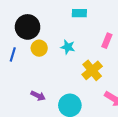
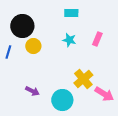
cyan star: (68, 47) -> (69, 40), moved
yellow cross: (92, 70) -> (83, 79), moved

